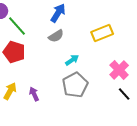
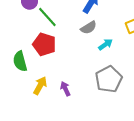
cyan arrow: (72, 60) -> (105, 44), moved

